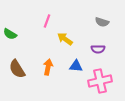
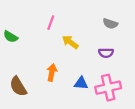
blue triangle: (76, 66) -> (81, 83), moved
brown semicircle: (17, 69) -> (18, 86), moved

